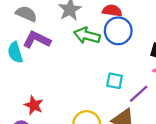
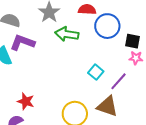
blue circle: (118, 31) -> (107, 26), moved
cyan square: (115, 81) -> (96, 72), turned 35

